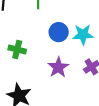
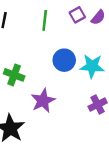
purple star: (58, 67) -> (43, 101), moved

